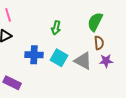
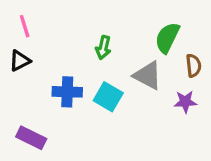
brown semicircle: (99, 43) -> (194, 66), moved
gray triangle: (83, 61) -> (148, 75), moved

